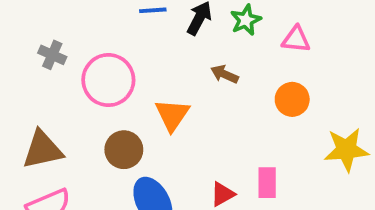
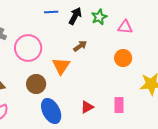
brown arrow: (224, 74) -> (80, 46), moved, turned 120
pink rectangle: (267, 183) -> (119, 105), moved

